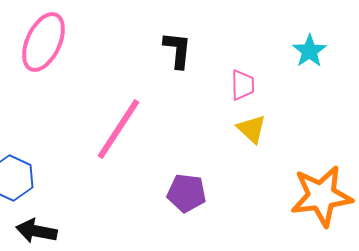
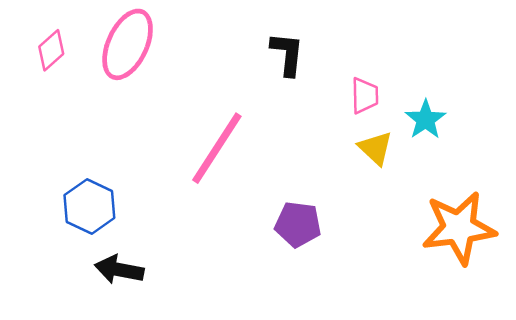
cyan star: (310, 51) -> (426, 119), moved

